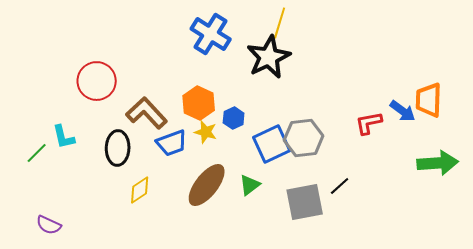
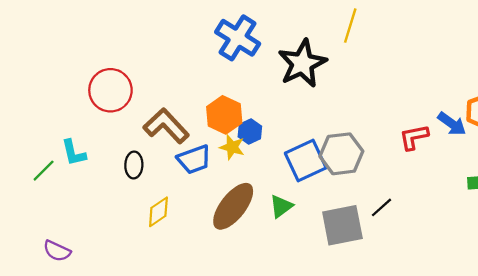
yellow line: (280, 23) -> (350, 26), moved
blue hexagon: (234, 118) -> (250, 132), moved
black ellipse: (118, 148) -> (134, 165), size x0.7

